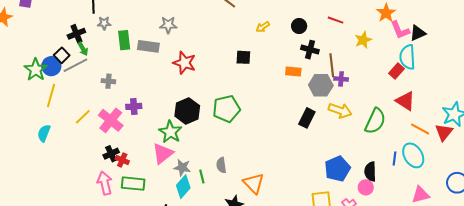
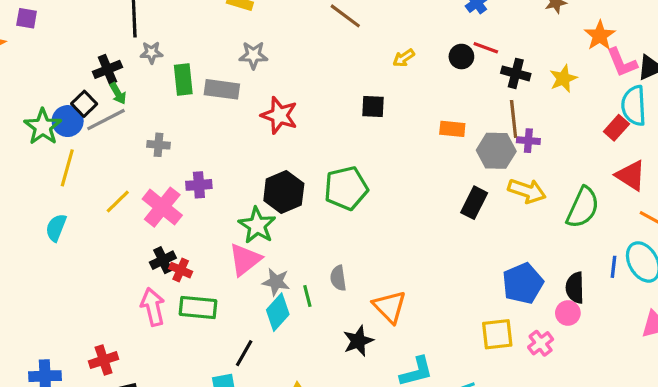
red line: (336, 20) -> (486, 48), moved
black cross: (310, 50) -> (516, 73), moved

